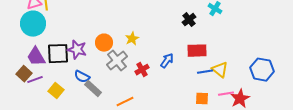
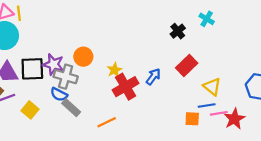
yellow star: (132, 39) -> (114, 70), moved
red rectangle: (197, 51) -> (187, 66), turned -42
gray cross: (117, 61) -> (66, 77), moved, turned -35
red cross: (142, 70) -> (126, 87), size x1.6
blue line: (205, 72) -> (207, 106), moved

